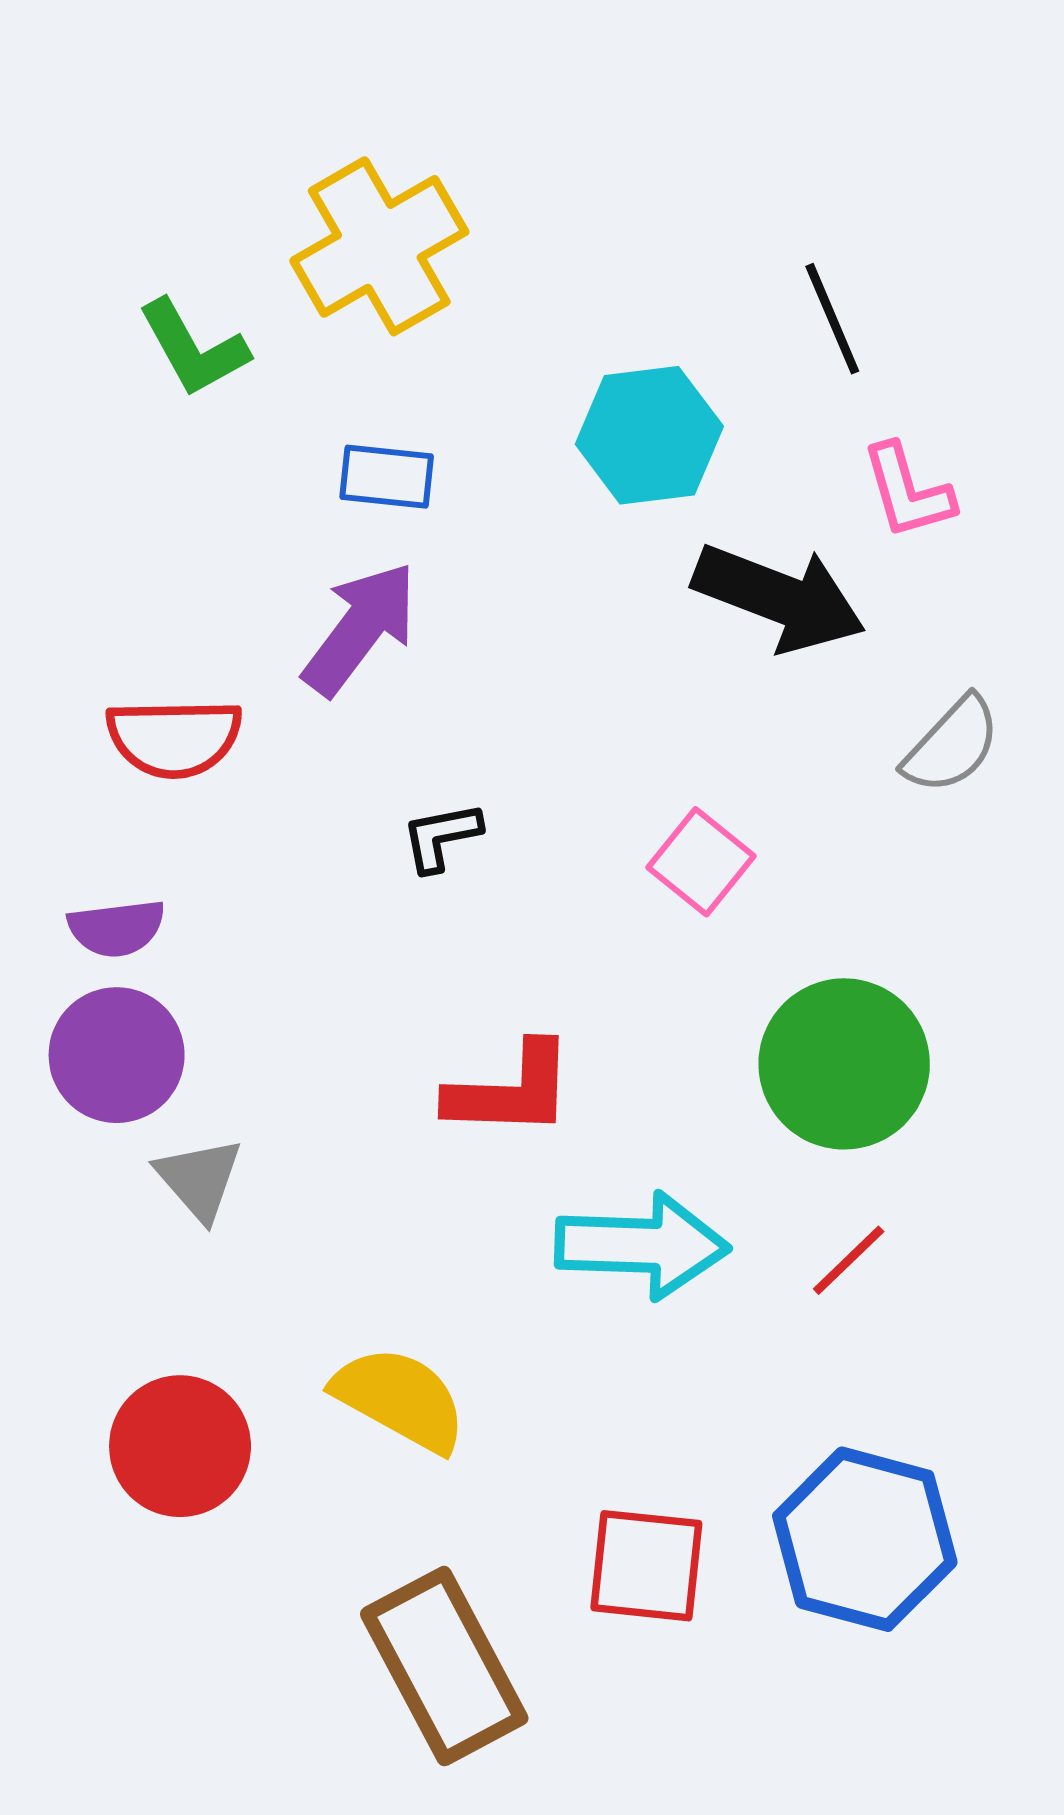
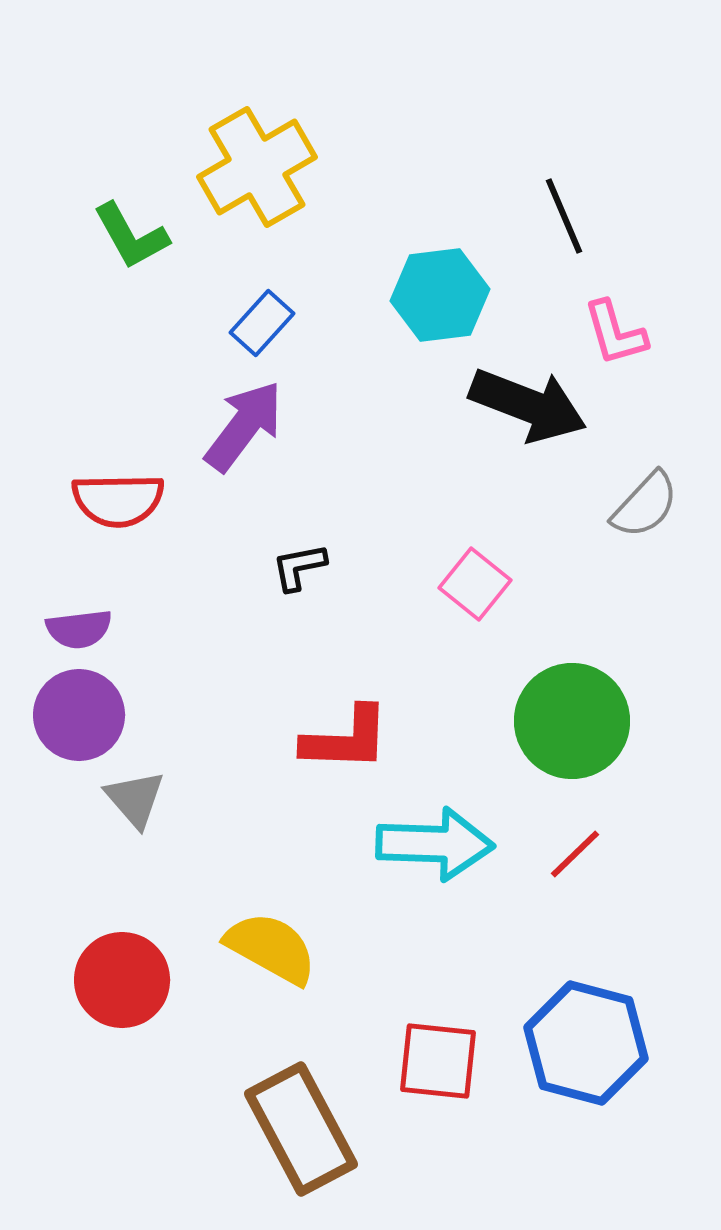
blue rectangle: (387, 477) -> (262, 323), turned -54

